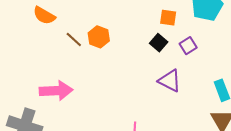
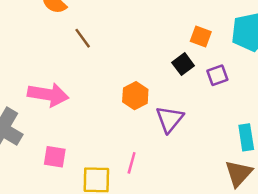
orange hexagon: (99, 37) -> (135, 96), moved
purple triangle: (170, 81) -> (170, 119), moved, turned 30

